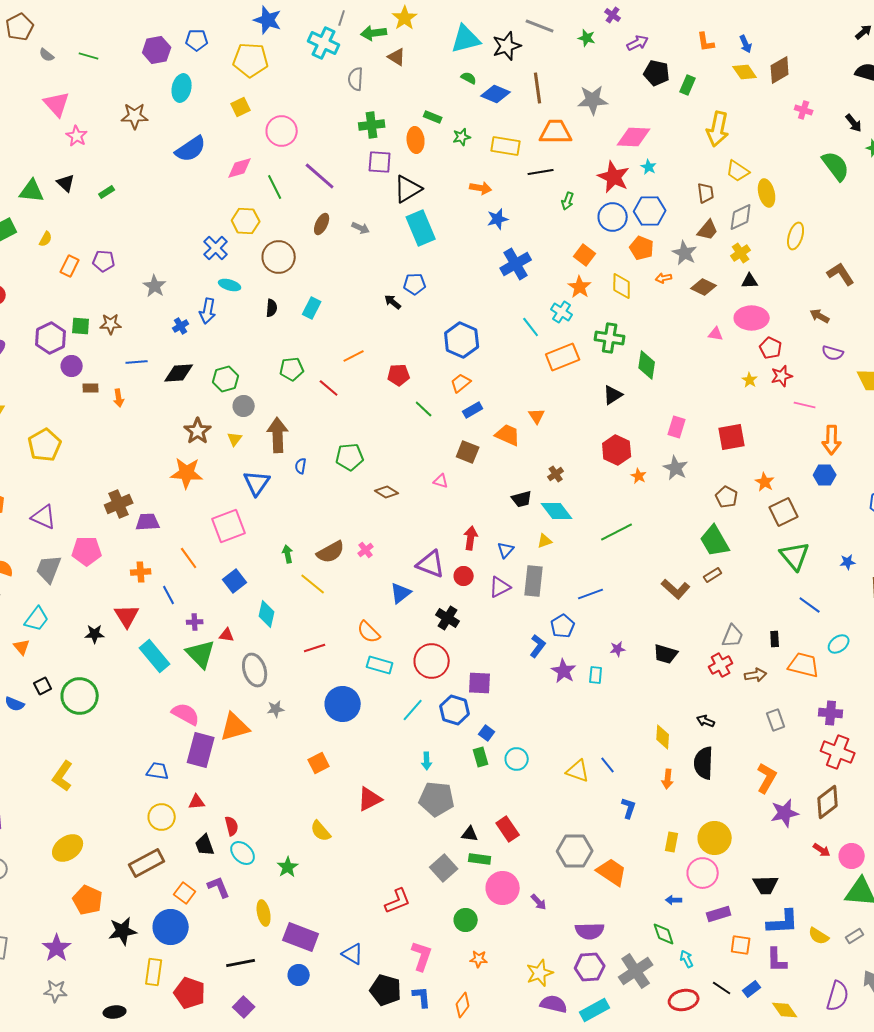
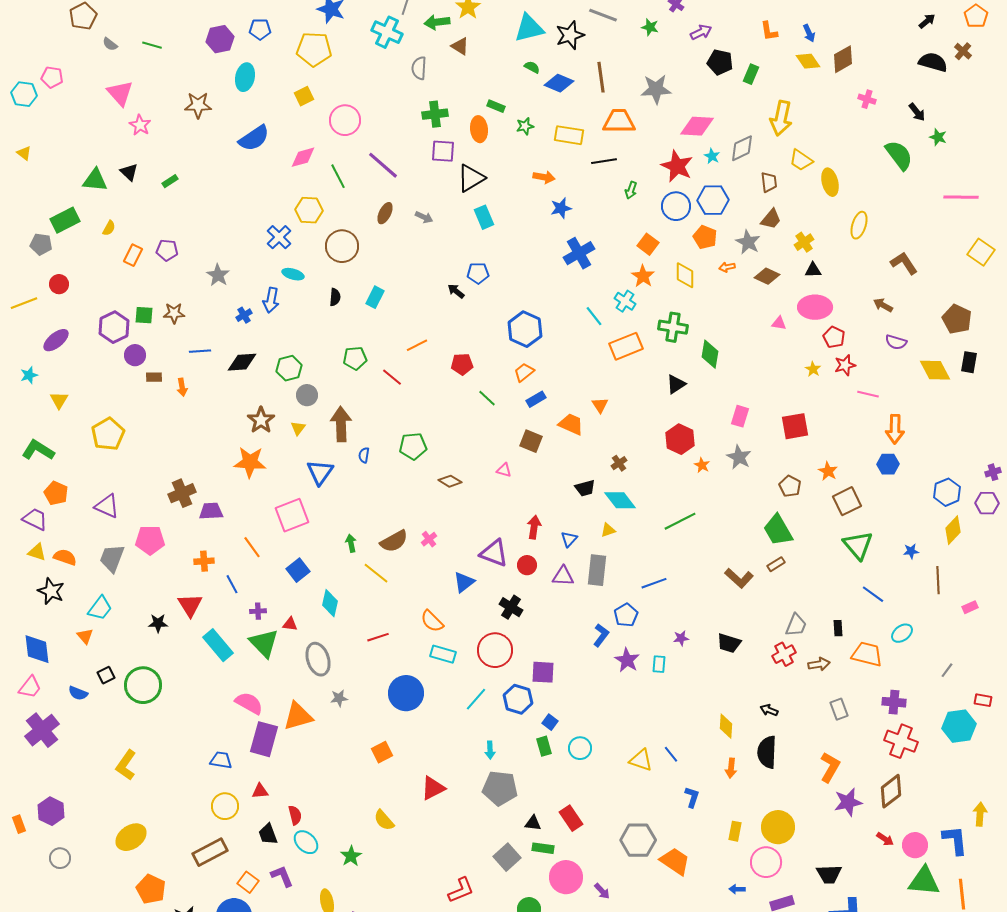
gray diamond: (741, 217) -> (742, 148), moved
cyan rectangle: (421, 228) -> (484, 217), size x0.7
purple triangle: (500, 587) -> (563, 576), turned 30

